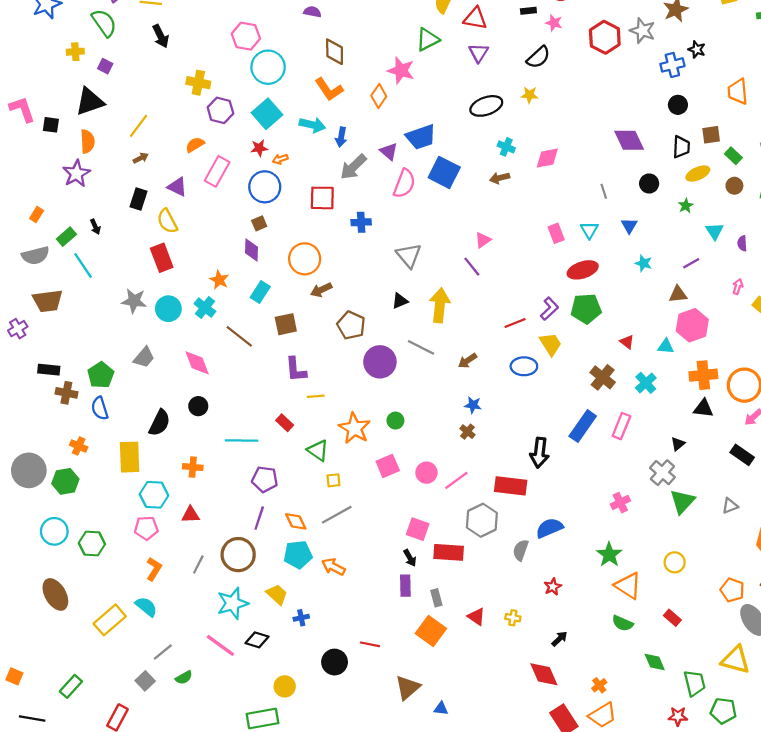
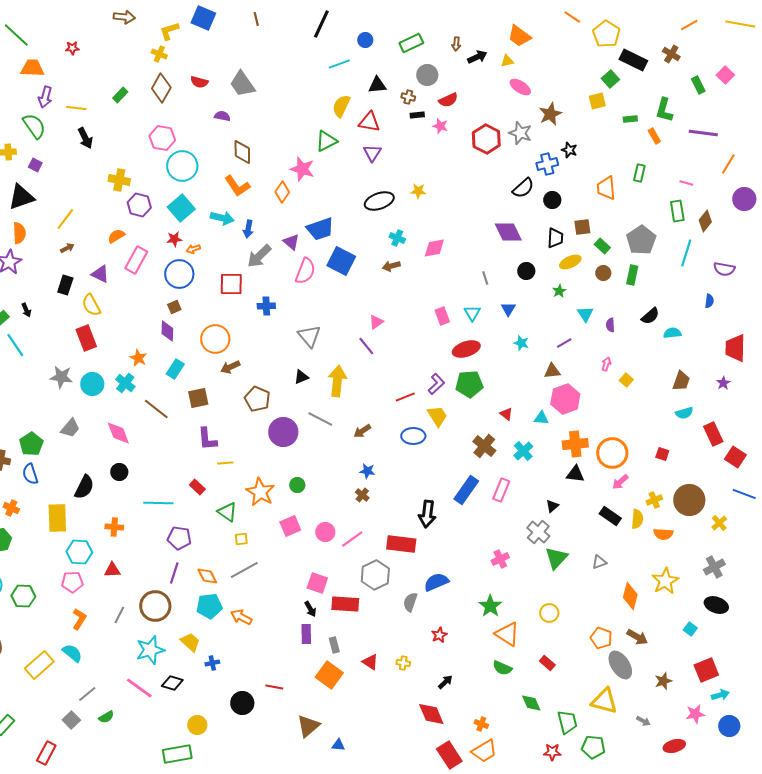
black semicircle: (538, 57) -> (523, 188), moved
orange cross: (599, 685) -> (481, 724), turned -32

